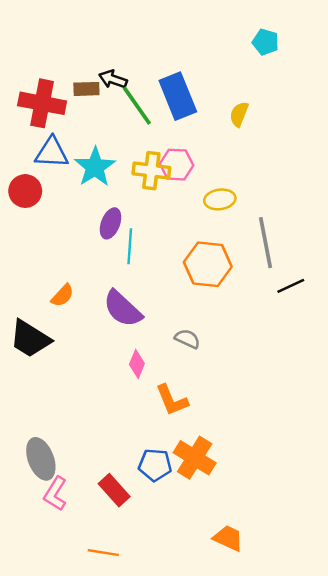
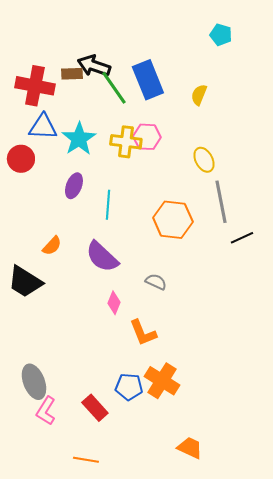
black arrow: (113, 79) -> (94, 66), size x1.4
yellow ellipse: (220, 199) -> (204, 160), moved, turned 70
purple ellipse: (111, 223) -> (74, 186), moved

